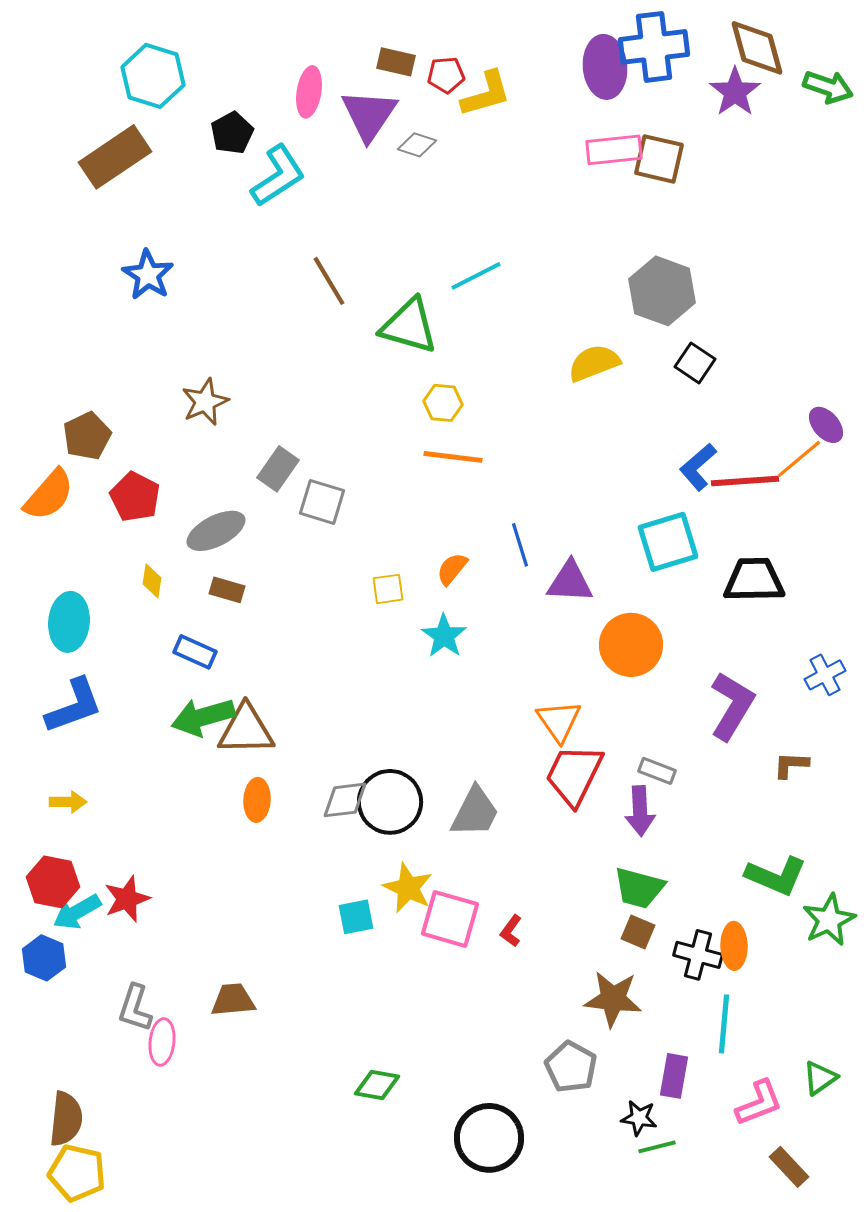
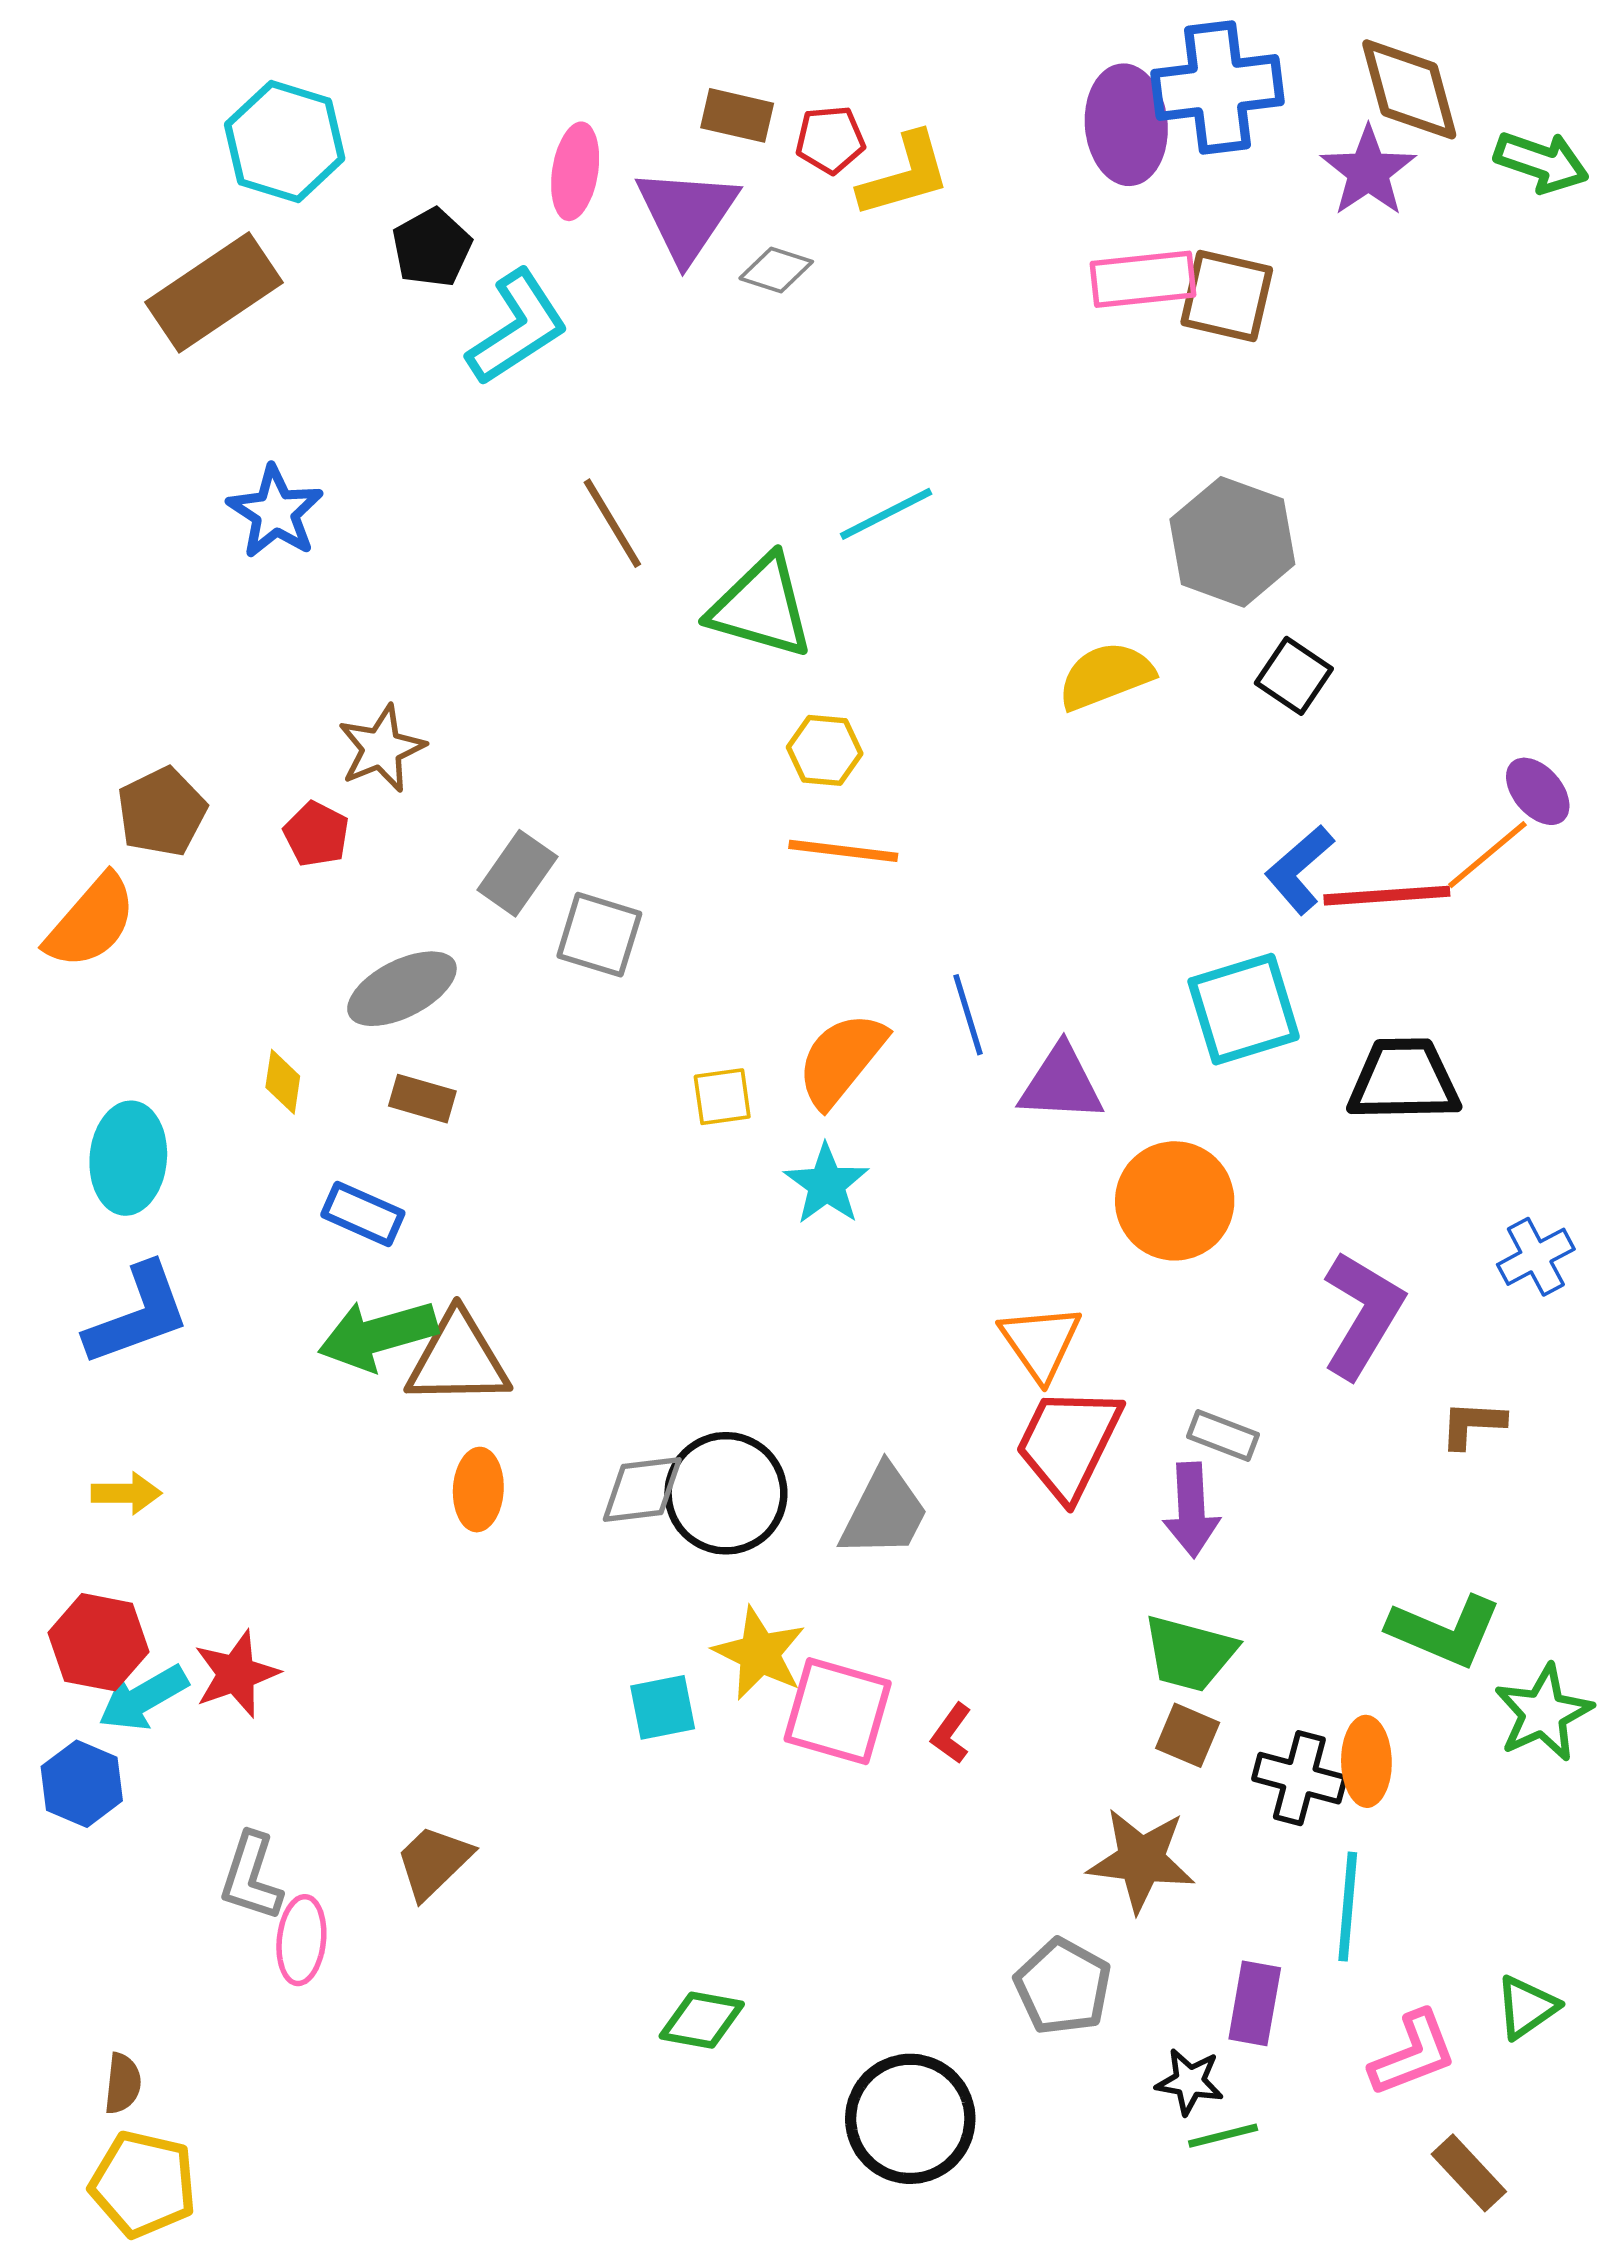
red pentagon: (135, 497) -> (316, 834), moved, size x0.7
orange semicircle: (452, 569) -> (841, 1059), size x1.6
brown trapezoid: (233, 1000) -> (434, 1862), turned -39
brown semicircle: (66, 1119) -> (123, 2083), size x0.6

